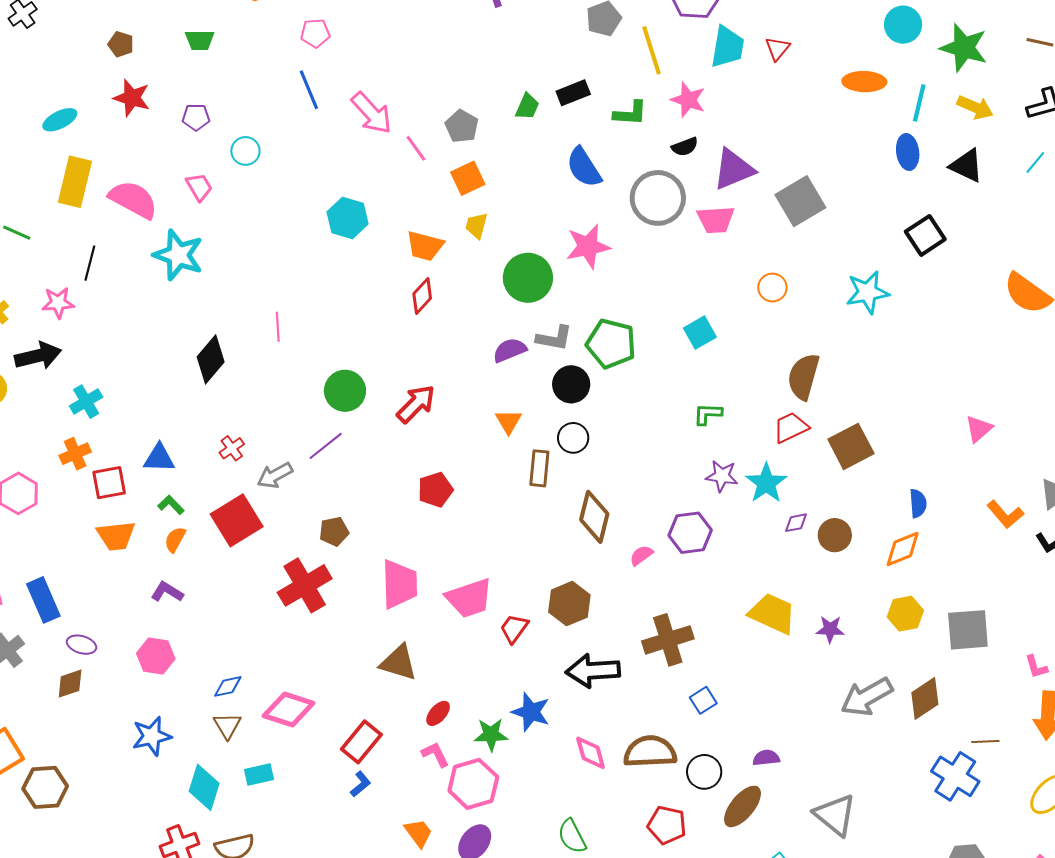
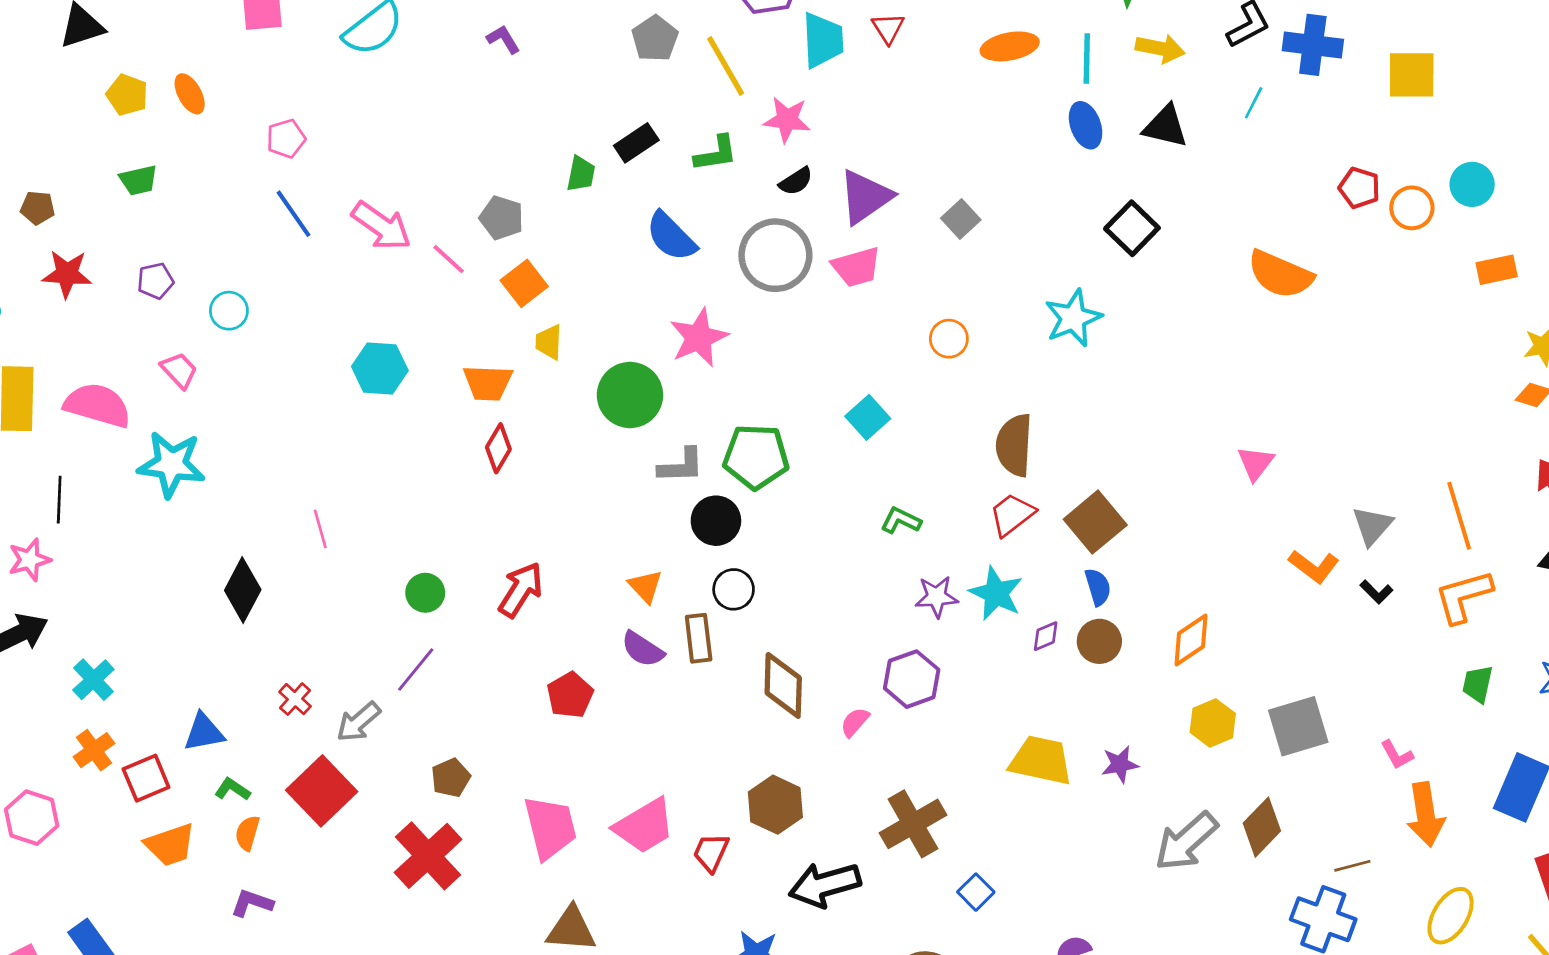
gray square: (800, 201) -> (961, 219), size x0.6
purple semicircle: (510, 350) -> (643, 649), moved, turned -112
green circle: (345, 391) -> (425, 593), size x0.7
green L-shape: (708, 414) -> (901, 520), turned 36
blue semicircle: (918, 503) -> (1098, 587), moved

